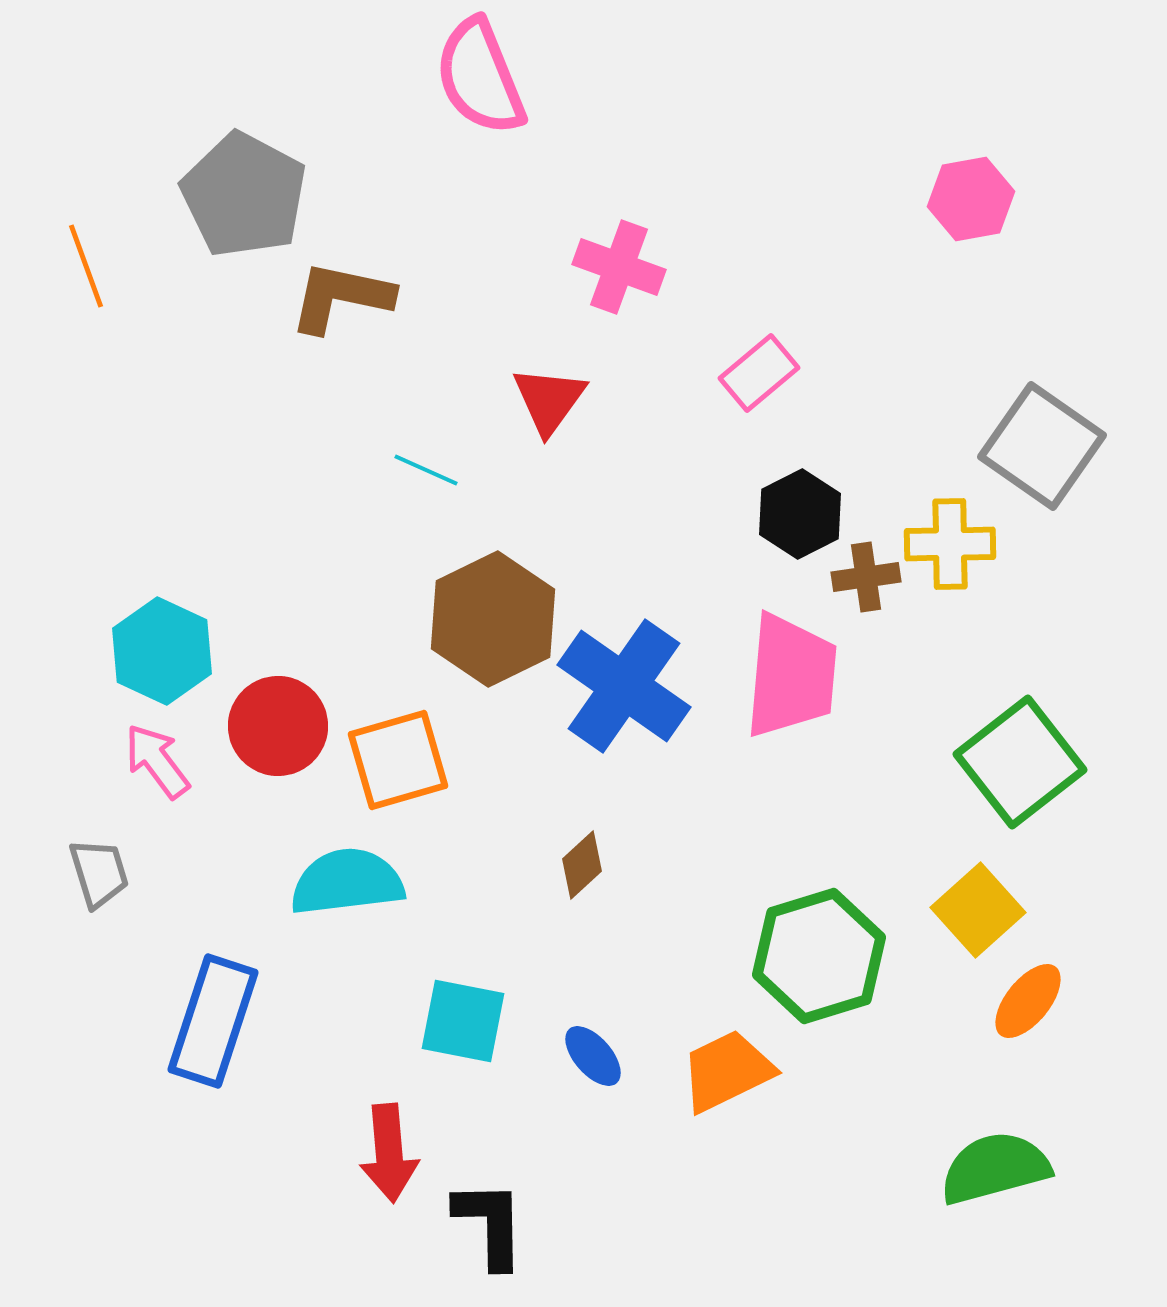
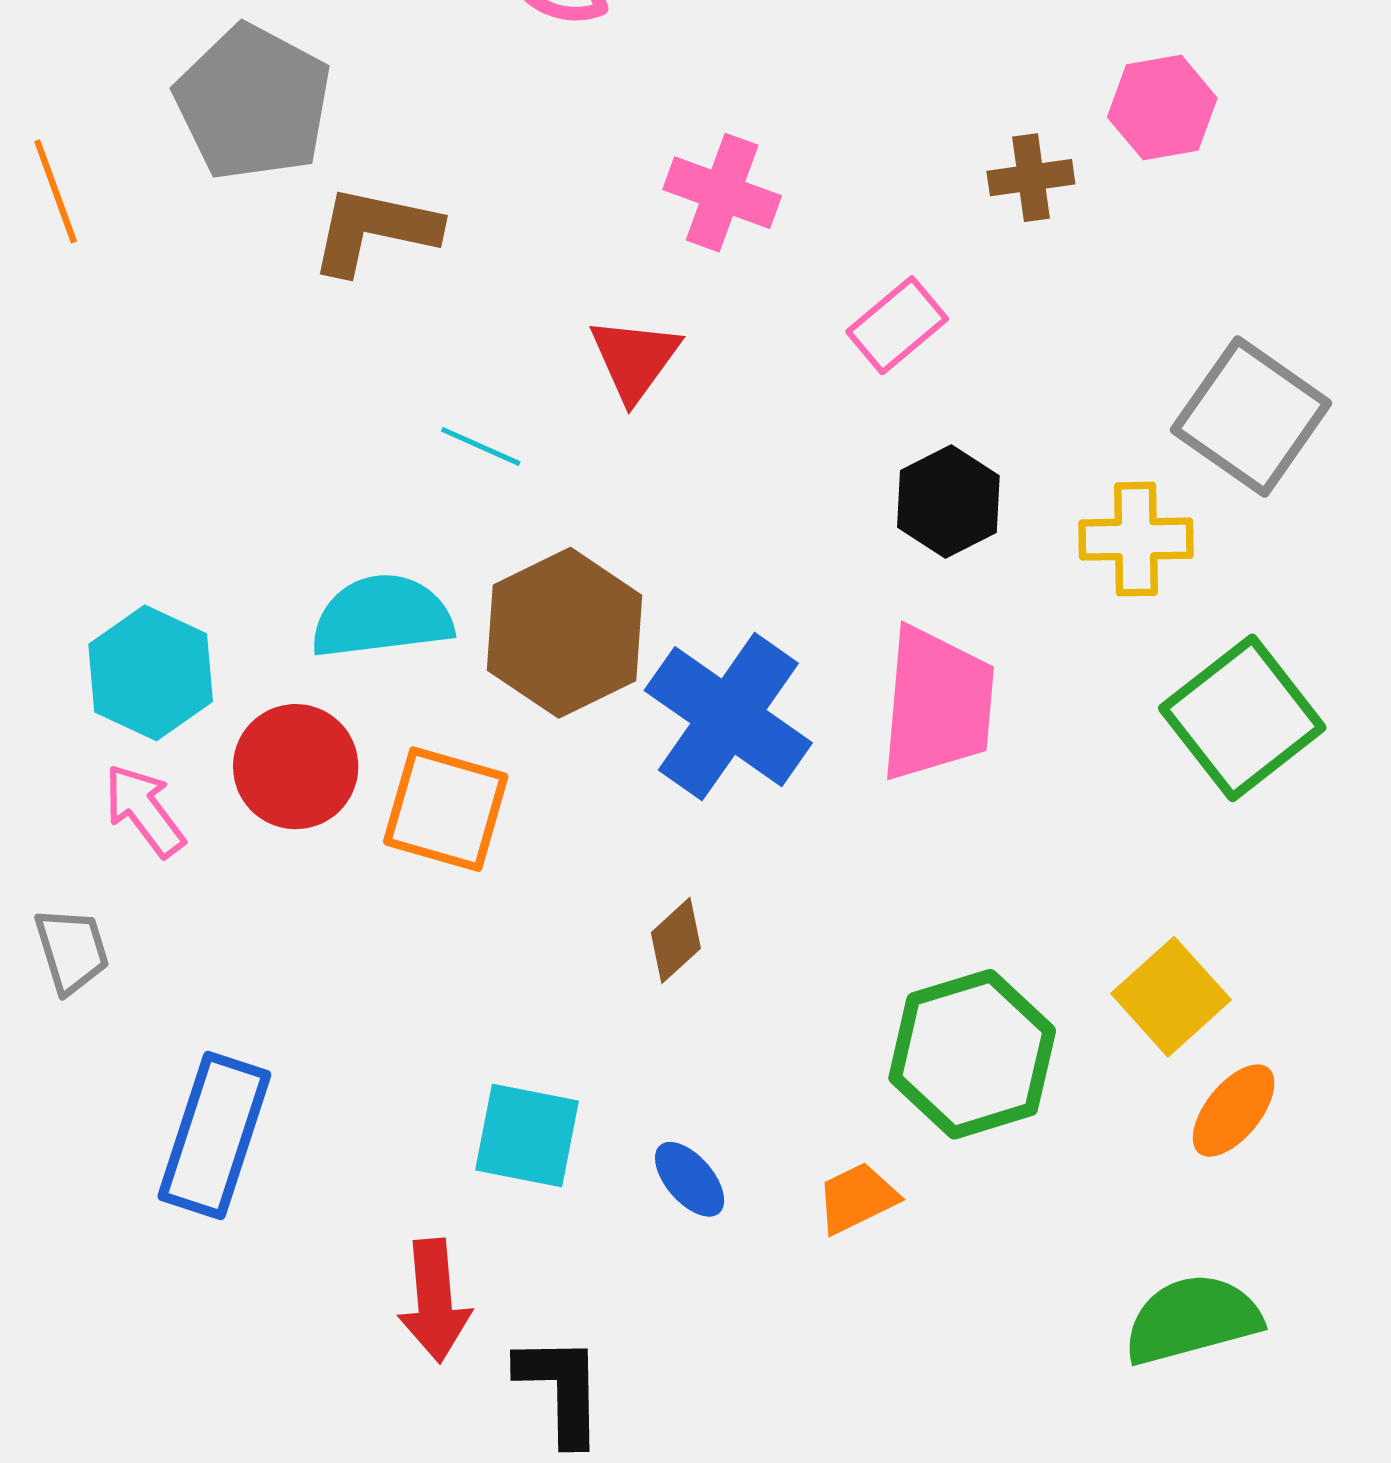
brown cross: (866, 577) -> (1031, 178), moved
orange square: (398, 760) -> (446, 809), turned 32
green square: (1020, 762) -> (1242, 718), moved
cyan semicircle: (347, 882) -> (382, 617), moved
orange trapezoid: (727, 1071) -> (857, 1198), size x0.7

